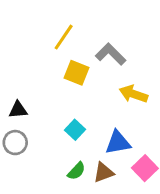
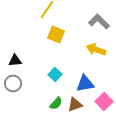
gray L-shape: (111, 54) -> (99, 22), moved

